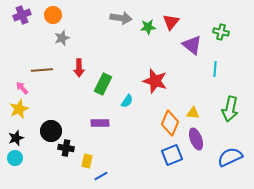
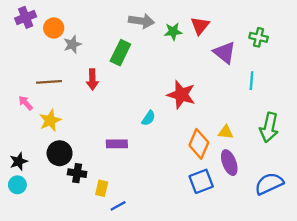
orange circle: (53, 15) -> (54, 28), moved
green rectangle: (103, 84) -> (120, 53), moved
yellow star: (19, 109) -> (50, 120), moved

